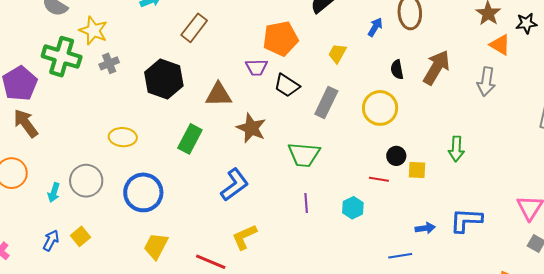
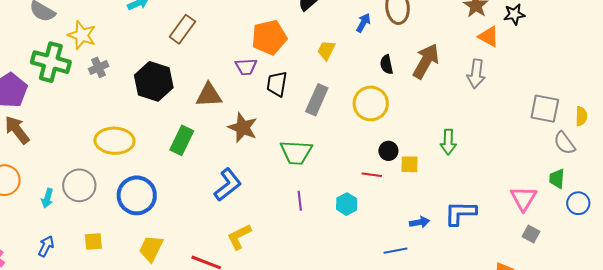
black trapezoid: (287, 85) -> (277, 84), turned 68
yellow ellipse: (123, 137) -> (115, 141), size x1.4
yellow square: (81, 236) -> (93, 241), moved, turned 36

